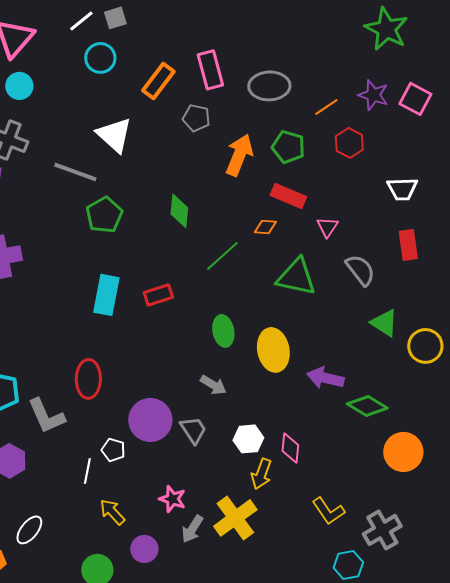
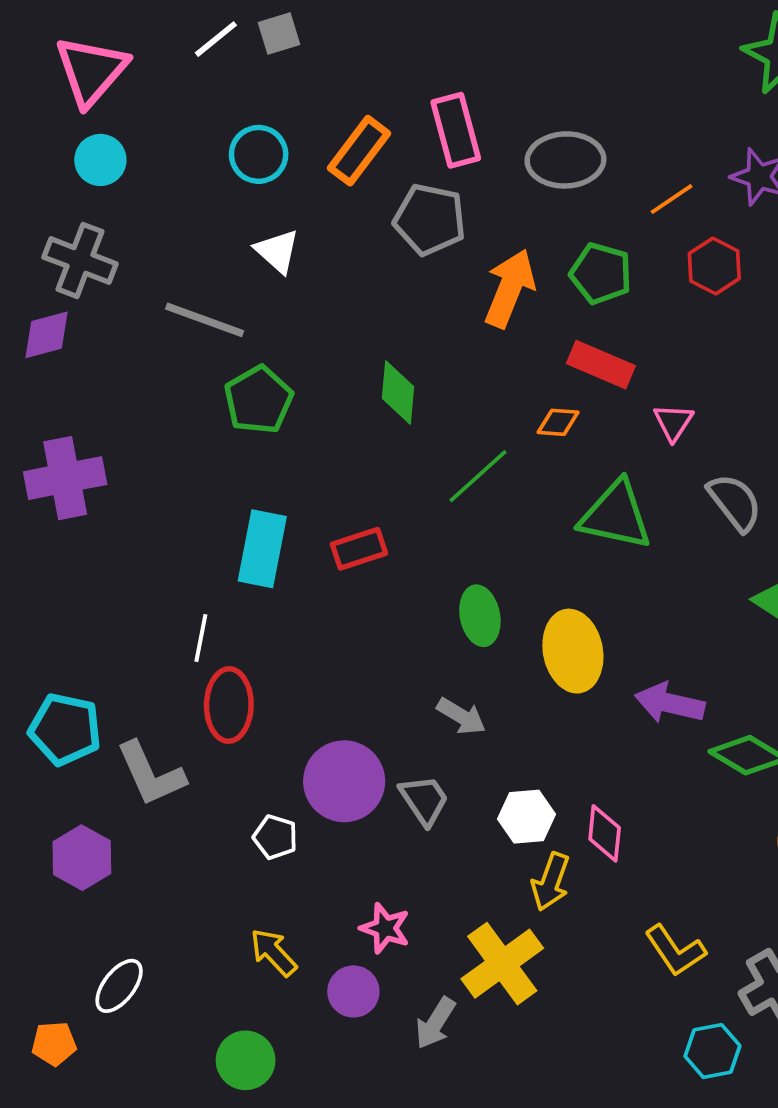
cyan circle: (100, 58) -> (259, 154), moved
gray pentagon: (196, 118) -> (430, 219), size x1.4
white triangle: (114, 135) -> (277, 251), size x0.7
white line: (87, 471) -> (201, 638), moved
gray arrow: (192, 529) -> (435, 1023), moved
purple circle: (144, 549) -> (353, 991), moved

